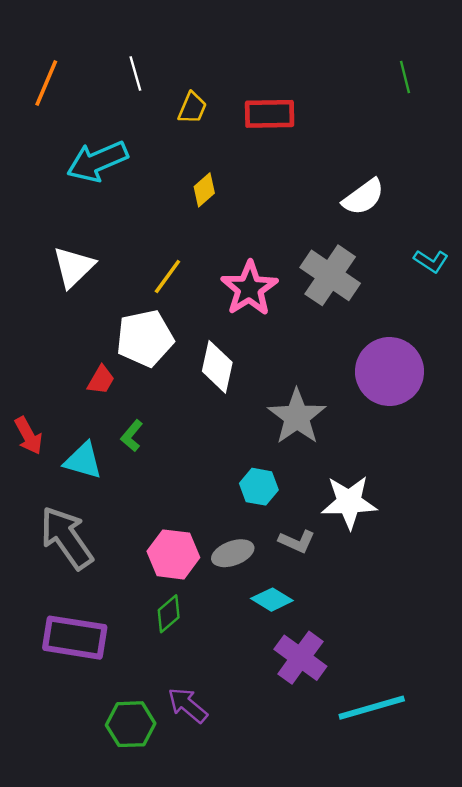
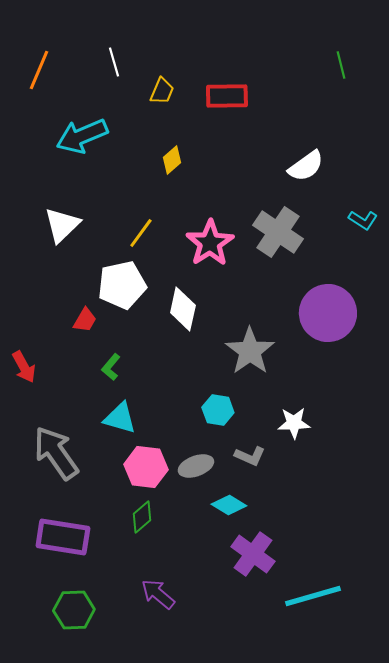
cyan triangle: (83, 461) -> (120, 418), moved
white star: (349, 502) -> (294, 423), size x0.7
green hexagon: (131, 724) -> (74, 610), moved

